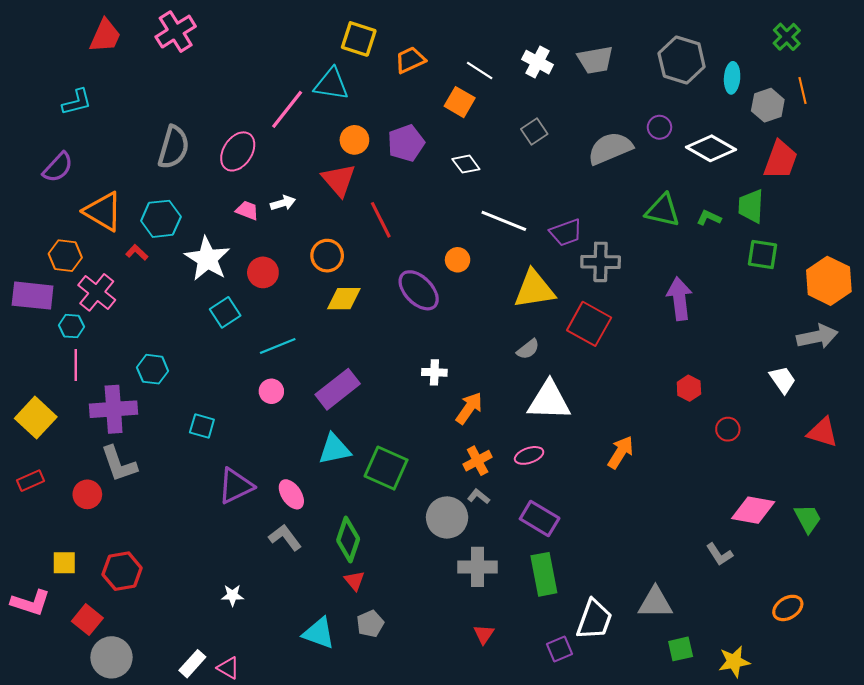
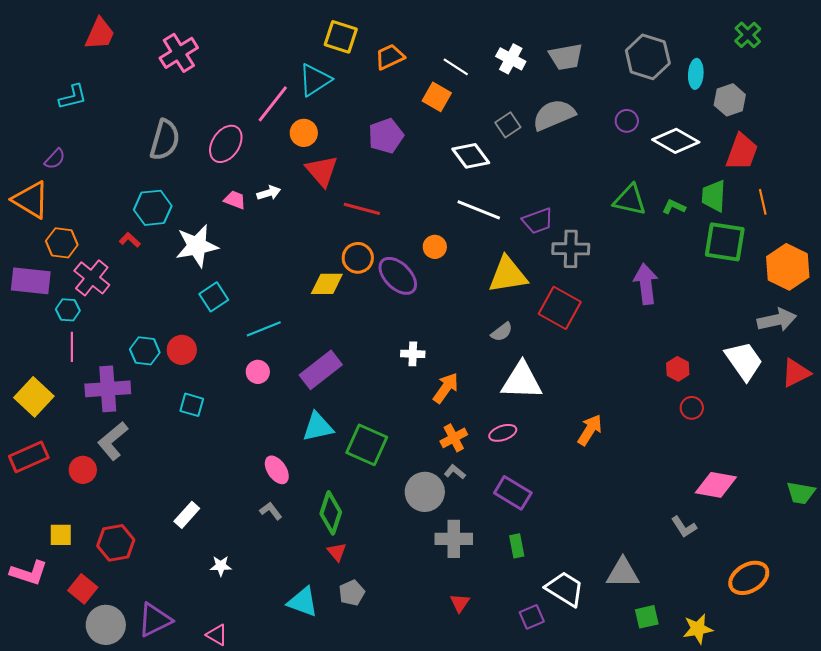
pink cross: (176, 32) -> (179, 53), moved
cyan triangle: (331, 84) -> (315, 80), turned -42
orange line: (803, 90) -> (763, 202), moved
orange circle: (354, 140) -> (304, 133), moved
gray semicircle: (610, 148) -> (554, 115), moved
white diamond: (466, 164) -> (471, 156), moved, size x1.4
purple semicircle: (58, 167) -> (55, 159), size x0.7
orange triangle: (103, 211) -> (31, 200), moved
red line: (381, 220) -> (362, 209), turned -48
green square: (763, 255) -> (725, 242), size x1.4
orange circle: (327, 256) -> (358, 258), moved
white star: (207, 259) -> (197, 246), turned 30
red circle: (263, 272) -> (182, 350), moved
white trapezoid: (783, 380) -> (744, 361), size x1.5
red hexagon: (689, 388) -> (678, 369), moved
red triangle: (823, 432) -> (796, 373), moved, turned -44
gray L-shape: (119, 464) -> (113, 441), turned 69
red rectangle: (31, 481) -> (29, 457), size x1.5
purple triangle: (236, 486) -> (155, 620), moved
green trapezoid: (808, 519) -> (801, 493), moved, turned 128
gray L-shape: (285, 537) -> (271, 511), size x0.7
green rectangle: (544, 574) -> (517, 546), size x0.6
orange ellipse: (788, 608) -> (749, 578), size x1.4
white trapezoid: (594, 620) -> (565, 589), turned -78
white rectangle: (192, 664) -> (187, 515), moved

